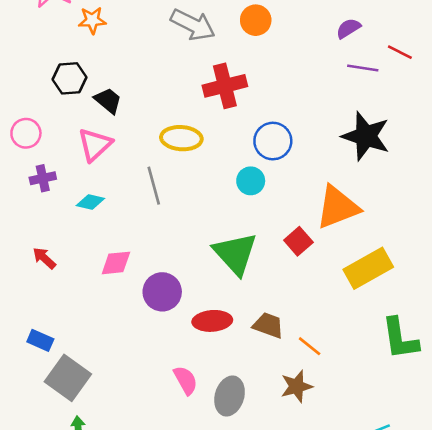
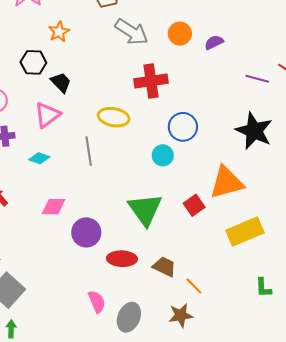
orange star: (92, 20) -> (59, 32), moved, turned -30
purple semicircle: (348, 28) -> (214, 42), moved
green L-shape: (400, 339) -> (263, 288), size x0.6

